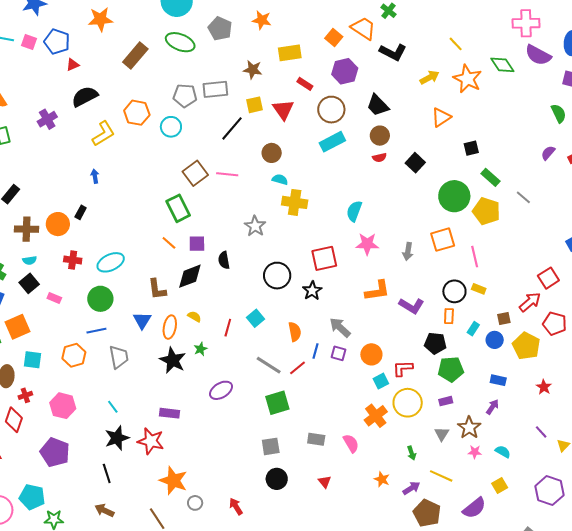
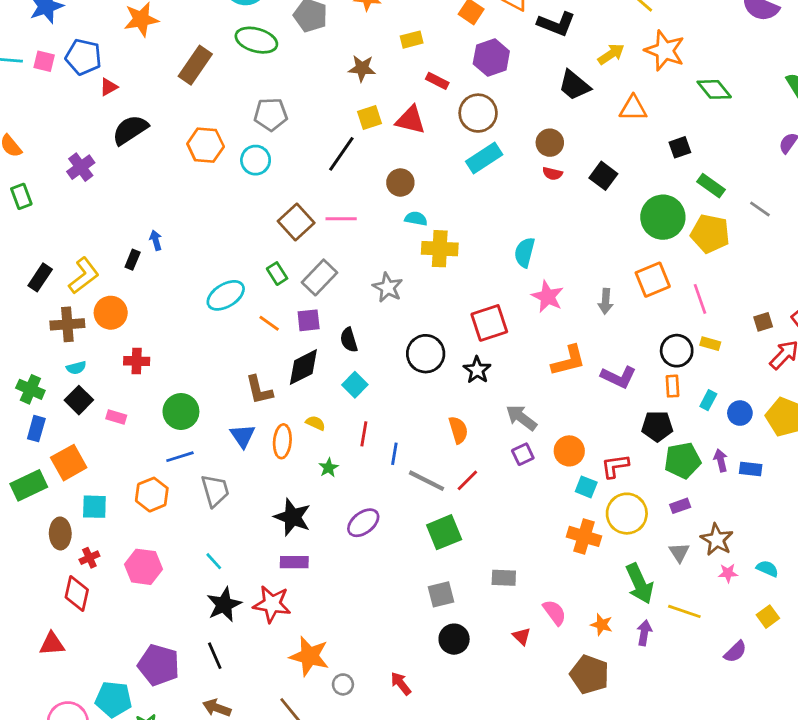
yellow rectangle: (290, 53) -> (412, 40), size x0.7
green diamond: (502, 65) -> (714, 89), moved
gray rectangle: (215, 89) -> (320, 277), moved, turned -35
black trapezoid: (378, 105) -> (574, 85), moved
red triangle: (283, 110) -> (411, 120), turned -35
orange triangle: (441, 117) -> (633, 108), turned 40
yellow L-shape: (103, 134) -> (84, 276), moved
red semicircle: (380, 158) -> (552, 174), turned 32
green rectangle: (178, 208) -> (277, 274), size x0.6
black rectangle: (81, 212) -> (133, 260), moved
pink star: (367, 244) -> (548, 297), turned 30
cyan ellipse: (111, 262) -> (226, 295), moved
cyan square: (255, 318) -> (355, 385), moved
brown square: (504, 318) -> (763, 322), moved
blue line: (316, 351) -> (394, 454), moved
purple square: (338, 353) -> (523, 454), turned -35
black star: (173, 360) -> (292, 517), moved
cyan square: (381, 381) -> (586, 487), turned -35
purple arrow: (492, 407) -> (721, 460), moved, turned -42
orange cross: (376, 416) -> (584, 536), turned -30
pink semicircle: (351, 443) -> (555, 612), moved
purple pentagon: (55, 452) -> (159, 665), moved
green arrow: (412, 453) -> (639, 584), size x2.0
purple arrow: (411, 488) -> (644, 633), turned -42
purple semicircle: (474, 508) -> (735, 652), size x0.7
brown pentagon: (427, 513) -> (590, 675), moved

